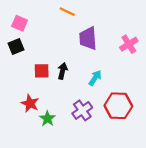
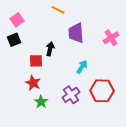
pink square: (20, 23) -> (17, 20), turned 32
black arrow: (63, 71) -> (50, 49), moved
red star: (30, 103) -> (33, 83), moved

